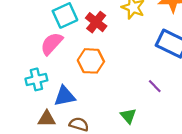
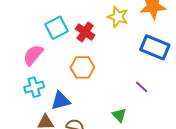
pink semicircle: (52, 44) -> (33, 55), moved

